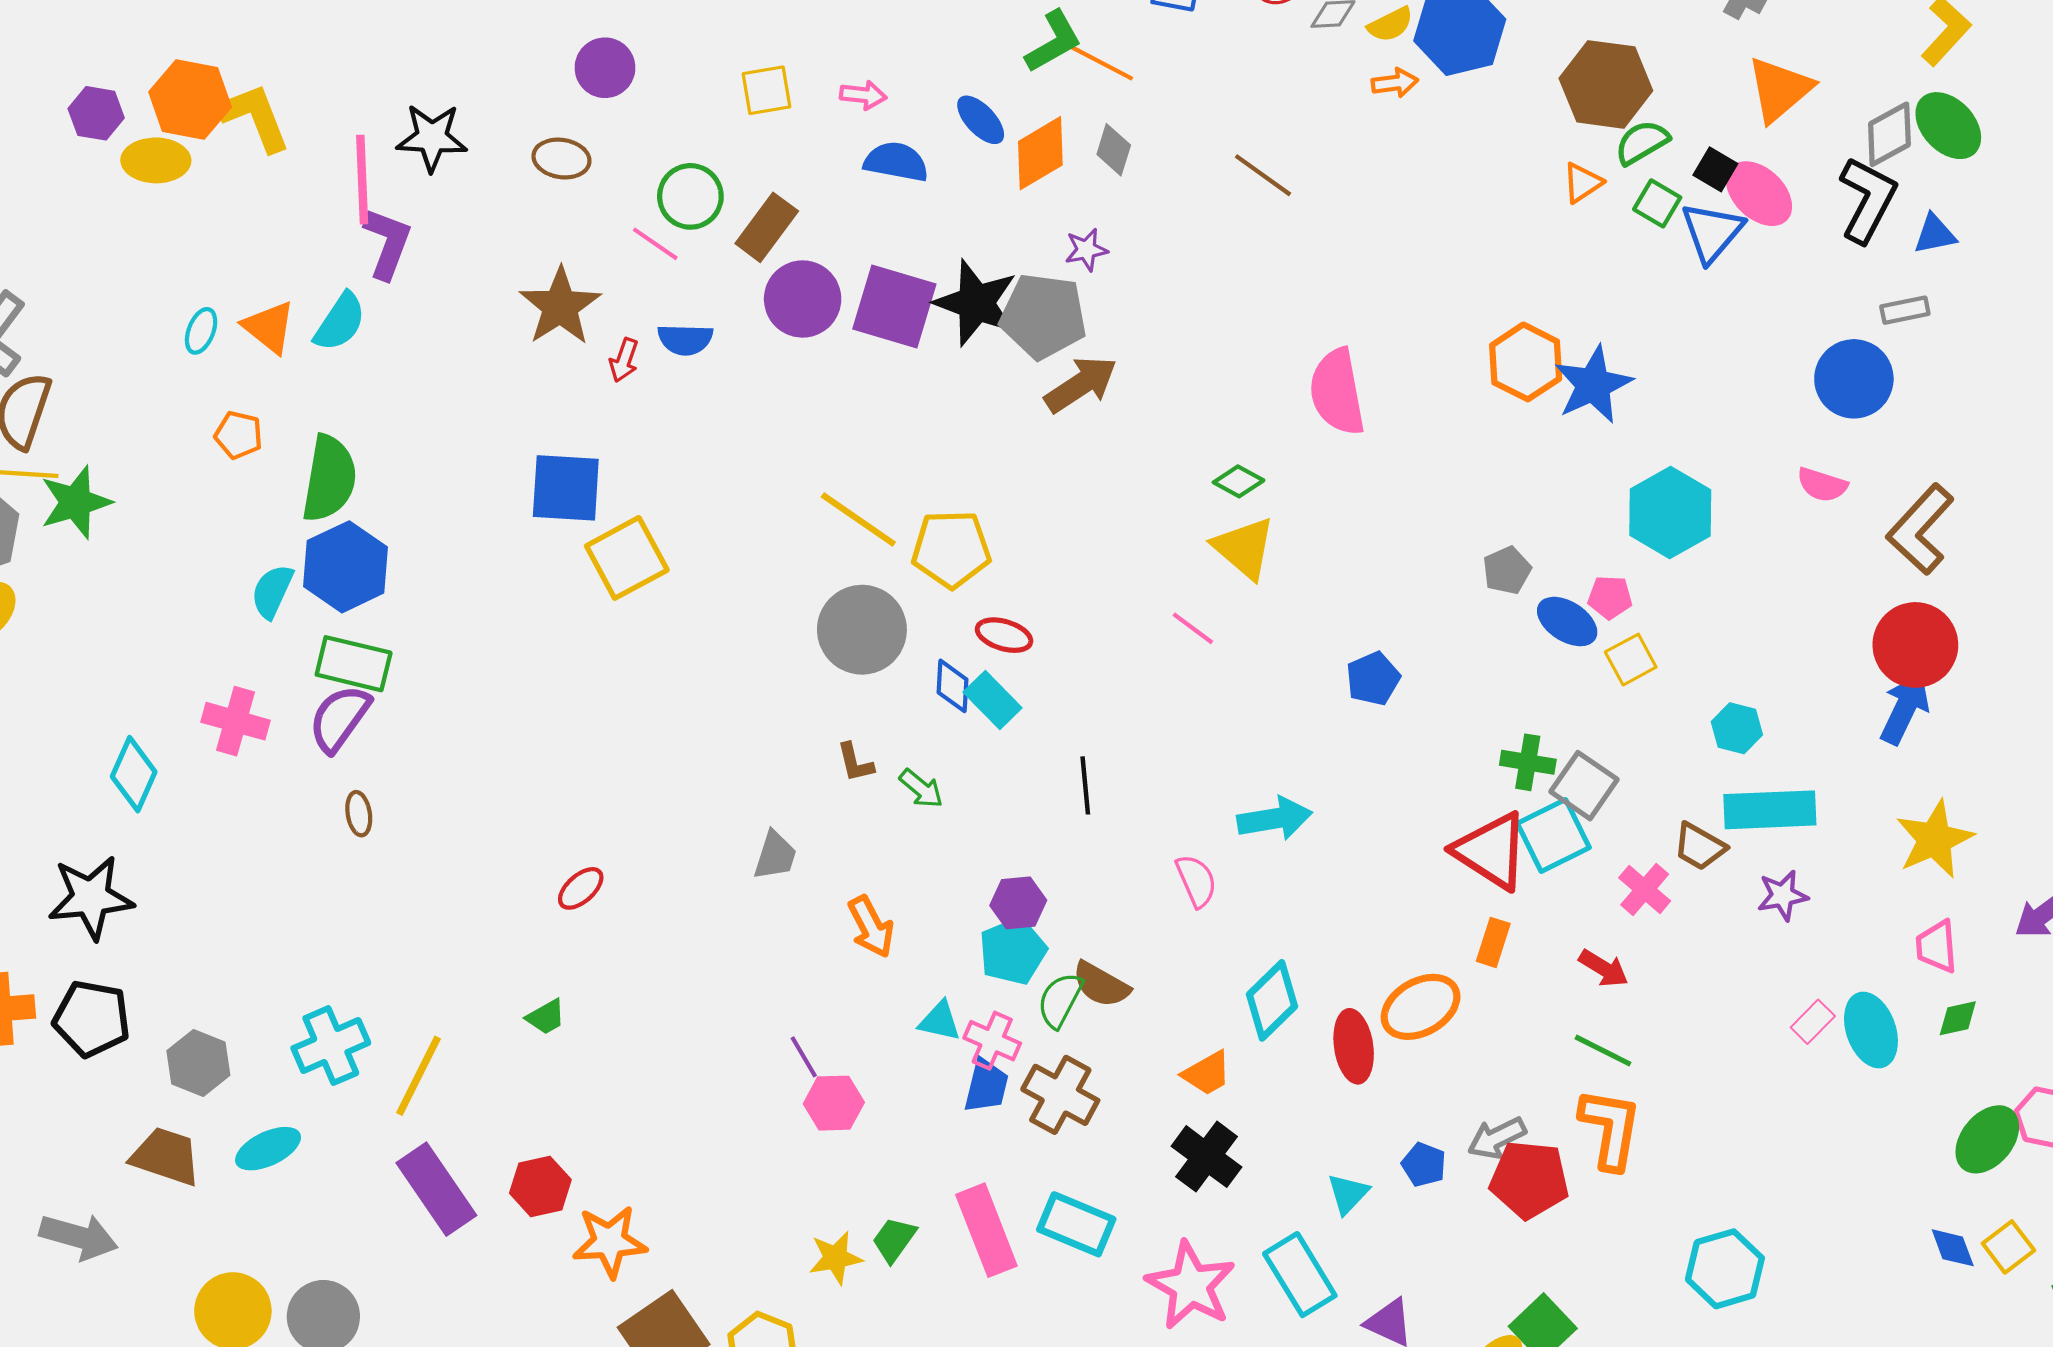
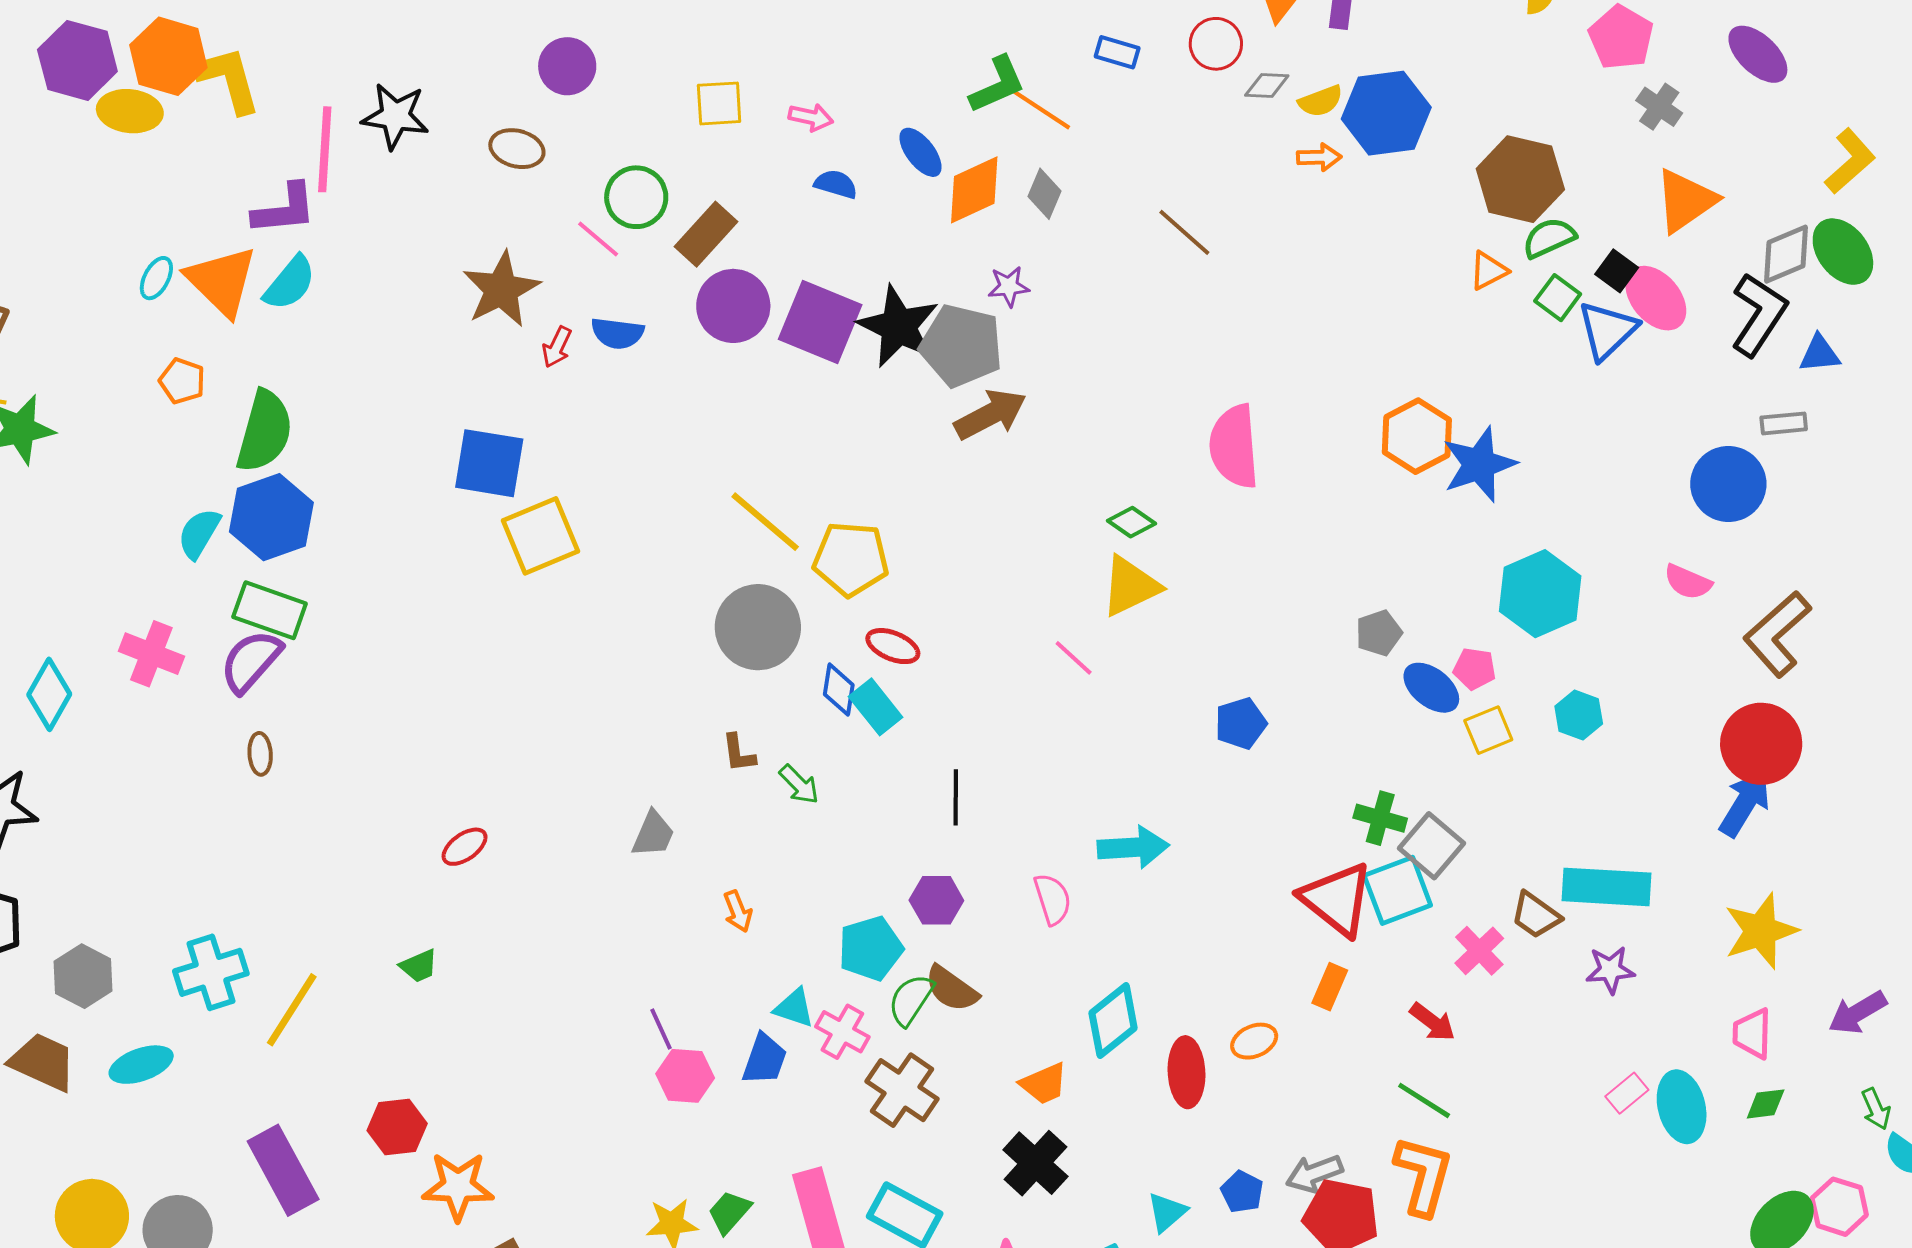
purple hexagon: (96, 113) -> (77, 60), size x1.5
blue semicircle: (896, 162) -> (836, 184), size x0.7
purple L-shape: (387, 243) -> (284, 209), moved, turned 58
orange triangle: (269, 327) -> (222, 281), size x1.4
yellow triangle: (1244, 548) -> (1130, 586), turned 48
cyan hexagon: (1737, 728) -> (1579, 715), moved
purple hexagon: (1018, 903) -> (936, 900), moved
orange arrow: (871, 927) -> (738, 911), size x0.7
orange ellipse: (1421, 1007) -> (1254, 1041), size x0.6
blue trapezoid: (986, 1086) -> (764, 1059), moved
purple rectangle: (436, 1189) -> (283, 1170), moved

